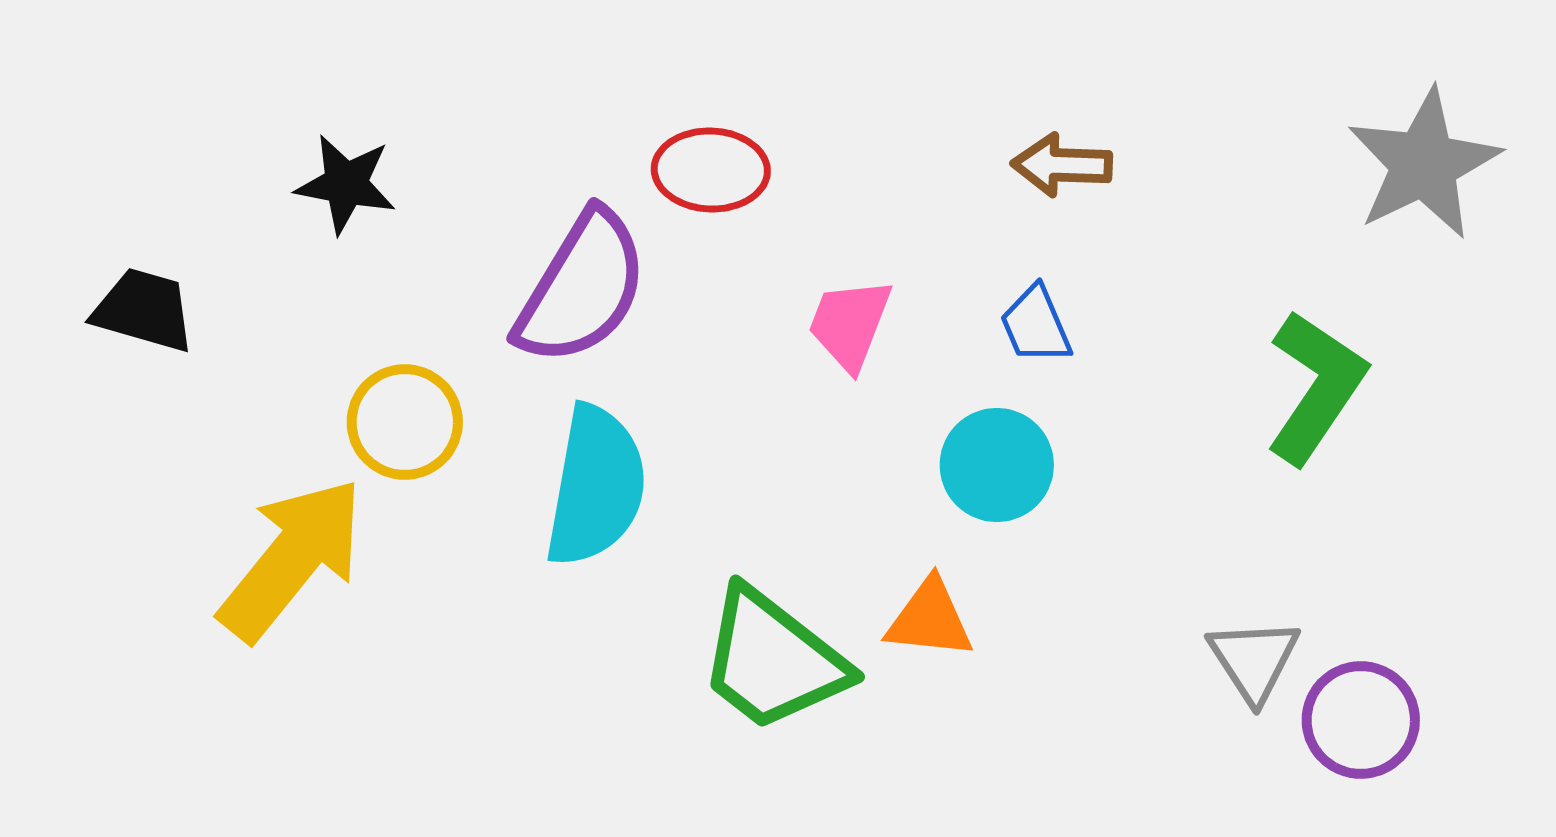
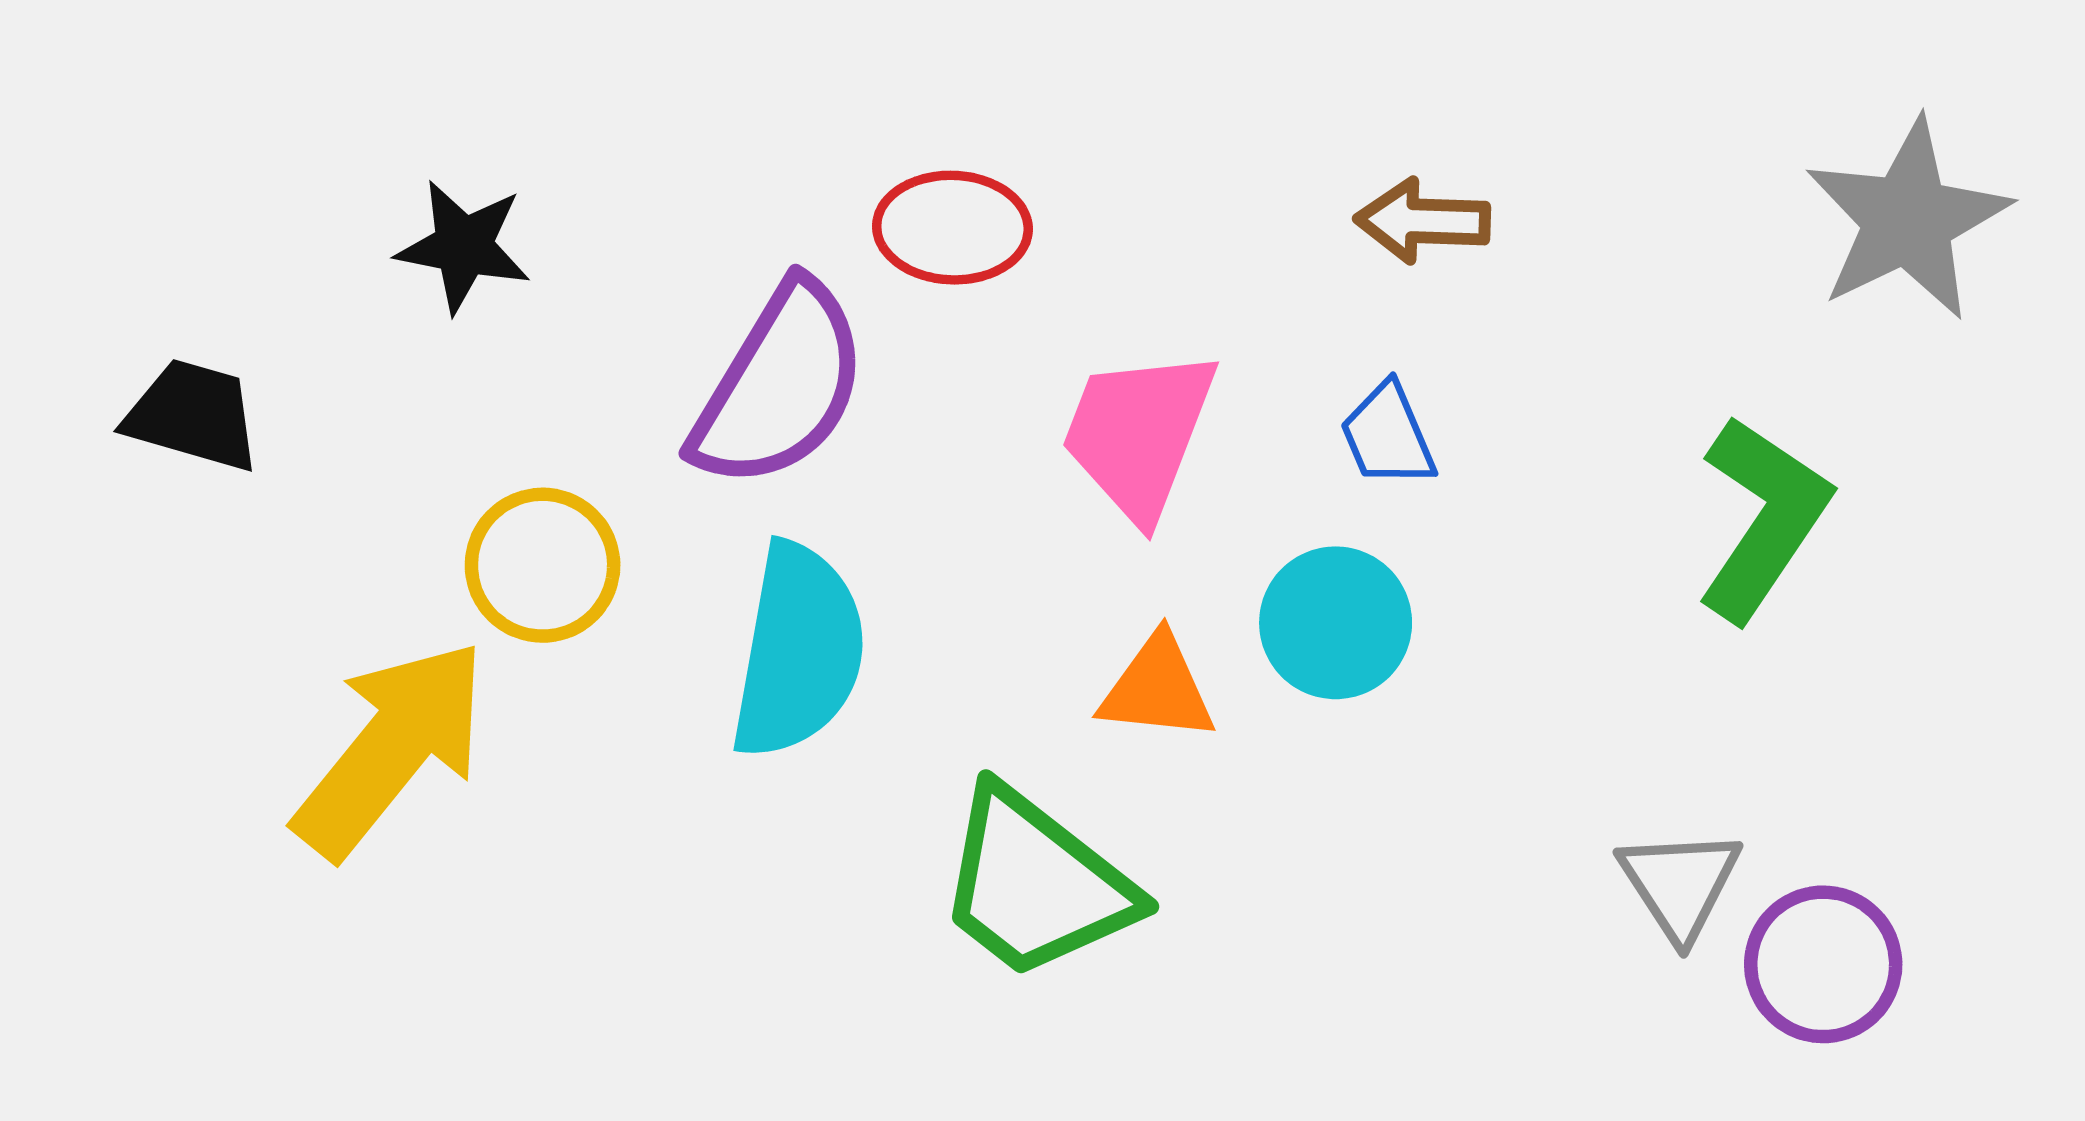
pink trapezoid: (850, 324) -> (1139, 434), size x1.4
orange triangle: (930, 619) -> (1157, 688), moved

